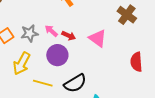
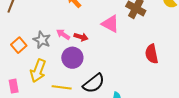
gray star: (30, 33) -> (42, 40), turned -30
pink triangle: (98, 38) -> (110, 24), moved

